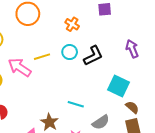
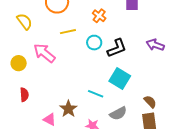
purple arrow: (132, 49) -> (155, 45), turned -54
yellow line: (42, 57) -> (68, 32), moved
cyan square: (118, 86) -> (120, 78), moved

